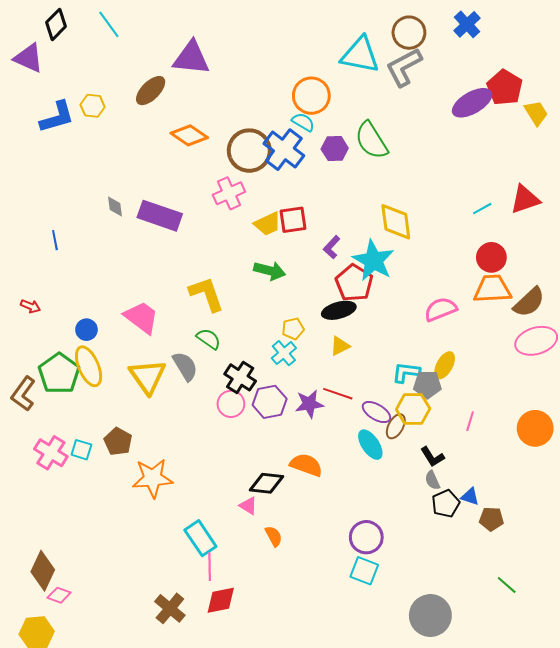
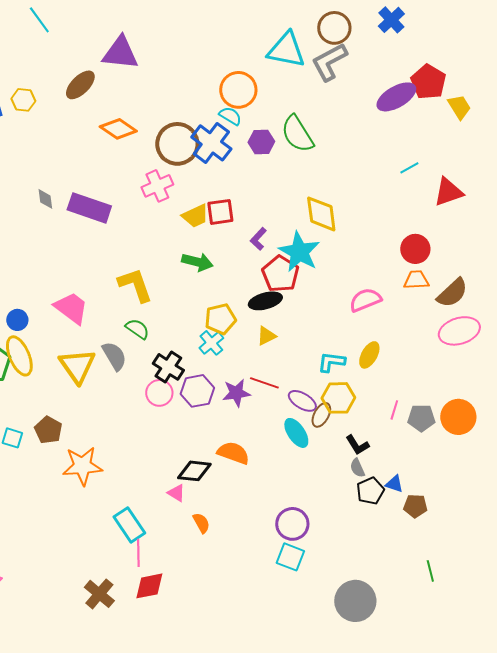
cyan line: (482, 209) -> (409, 168), moved
orange trapezoid: (492, 289) -> (416, 280), size x0.7
yellow pentagon: (293, 329) -> (220, 319), size x1.4
gray pentagon: (427, 385) -> (421, 418), moved
green line: (507, 585) -> (430, 571), turned 35

